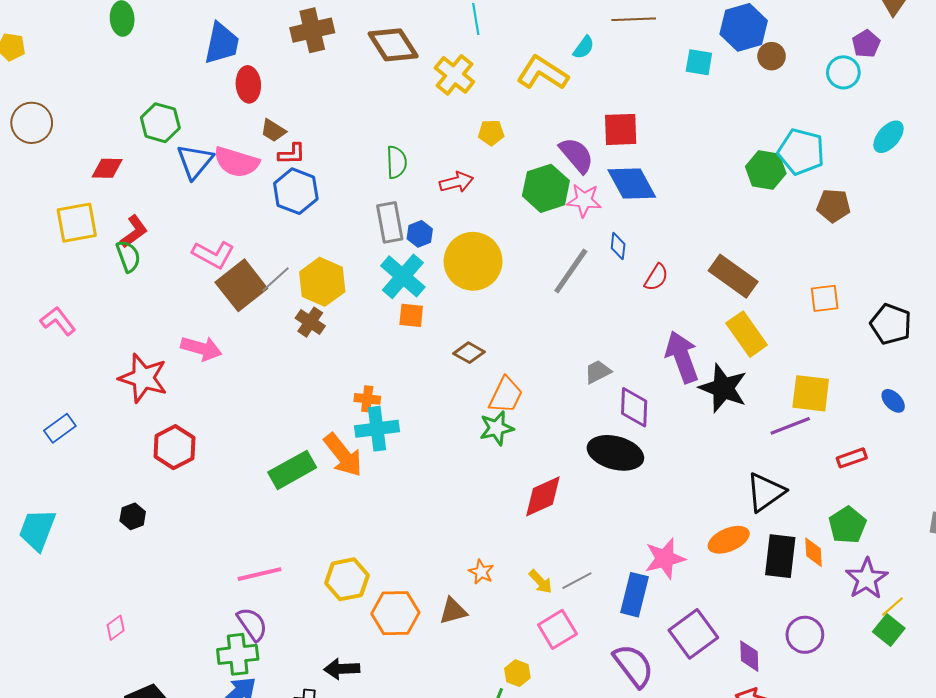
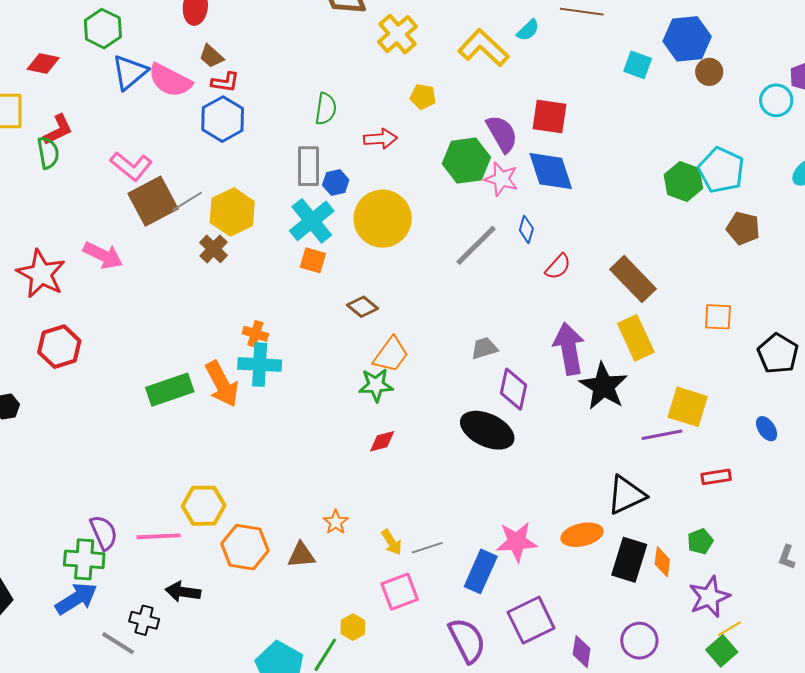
red diamond: (543, 496) -> (382, 441), moved, size x0.6
green pentagon: (847, 525) -> (700, 541), size x0.7
pink line: (260, 574) -> (159, 536), moved

